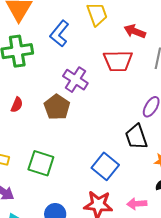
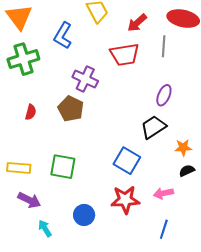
red arrow: (135, 31) -> (137, 23), turned -55
black trapezoid: (136, 137) -> (153, 127), turned 84

